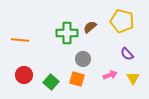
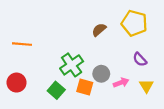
green cross: (67, 33) -> (72, 65), moved, turned -35
gray circle: (83, 59) -> (101, 74), moved
red circle: (24, 75) -> (17, 83), moved

